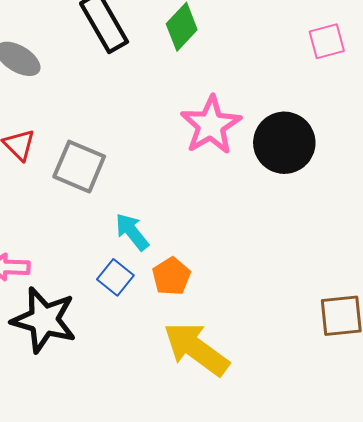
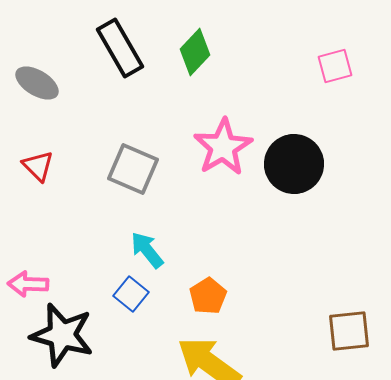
gray square: (79, 167) -> (133, 169), moved
orange pentagon: (171, 276) -> (208, 296), moved

